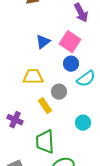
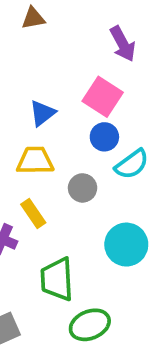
blue triangle: (43, 42) -> (42, 113), moved
yellow rectangle: (45, 106) -> (33, 214), moved
cyan circle: (83, 123) -> (126, 245), size x1.5

